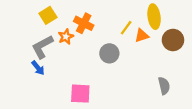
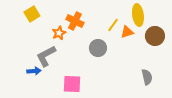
yellow square: (48, 15) -> (32, 14), moved
gray L-shape: (42, 47) -> (46, 56), moved
blue arrow: (38, 68) -> (34, 71), moved, turned -56

